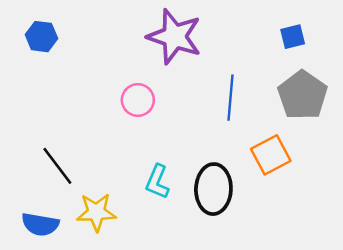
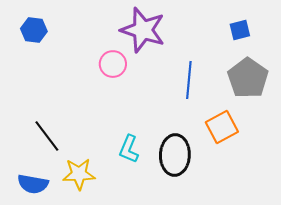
pink circle: (138, 100) -> (113, 64), moved

